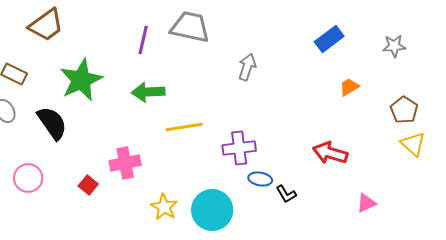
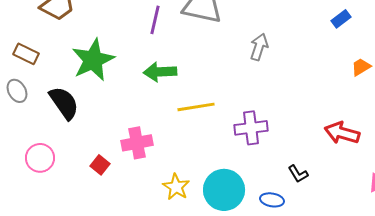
blue rectangle: (329, 39) -> (341, 19), size x0.7
blue ellipse: (260, 179) -> (272, 200), moved

